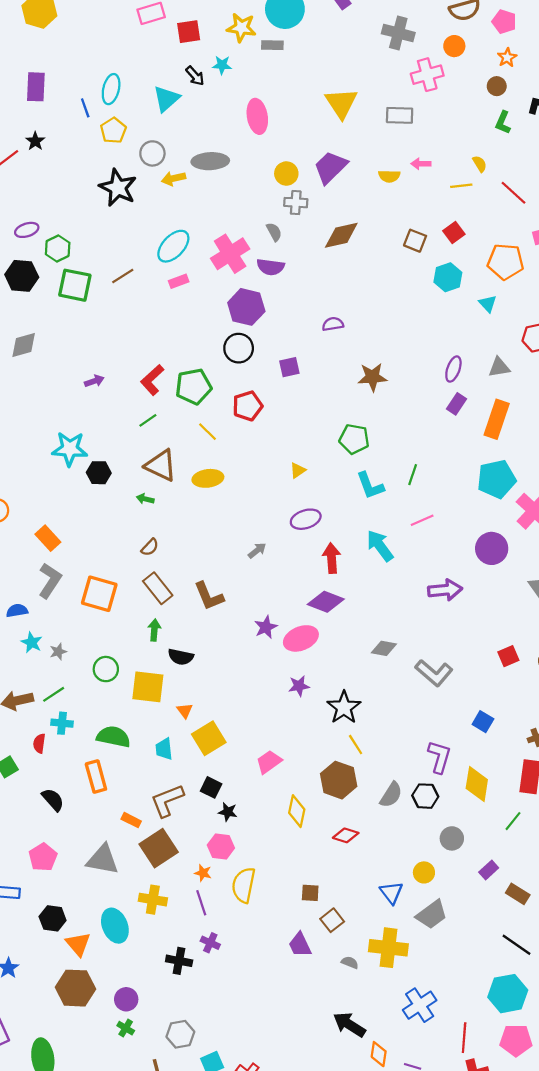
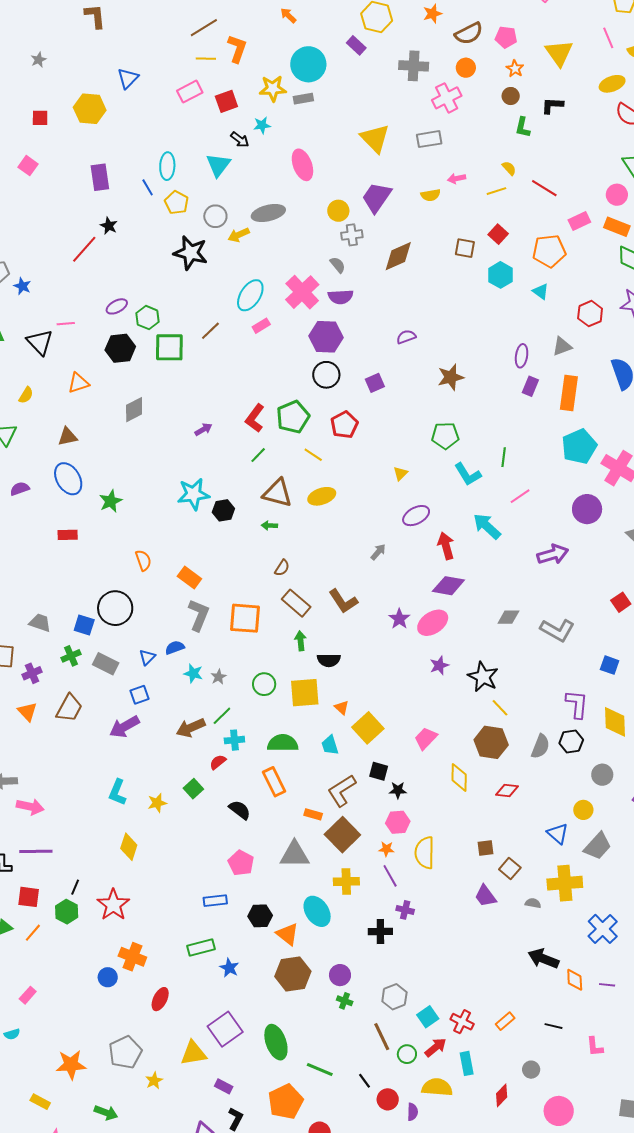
red semicircle: (39, 743) -> (218, 762), turned 54

